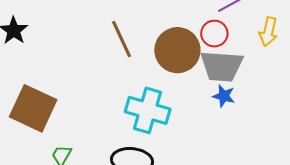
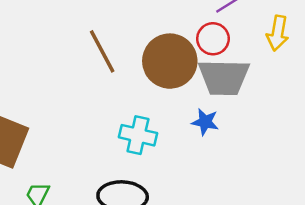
blue star: (224, 96) -> (205, 122), moved
cyan cross: (148, 110) -> (138, 135), size x0.7

